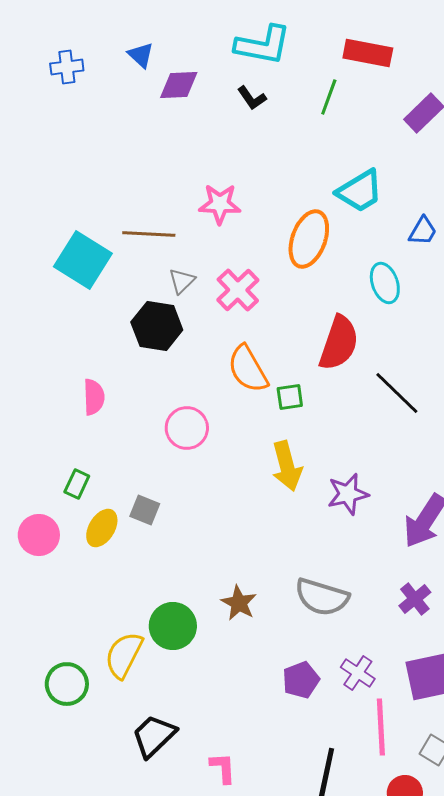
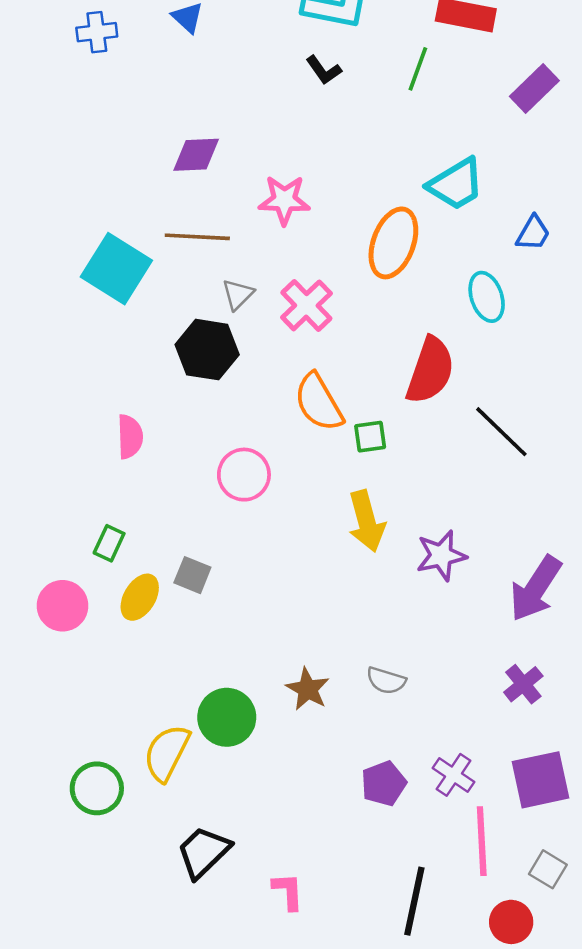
purple diamond: (179, 85) -> (196, 155), moved
gray semicircle: (322, 597) -> (386, 681), moved, size x0.6

